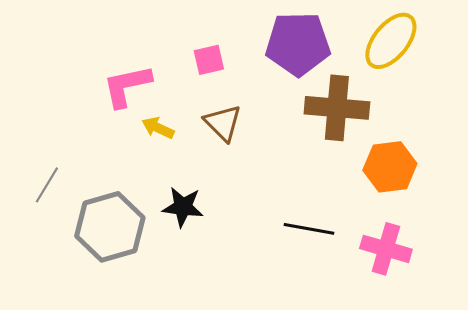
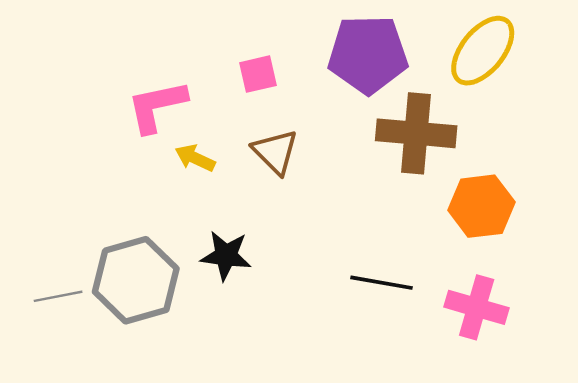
gray line: (47, 185) -> (58, 296), moved, turned 48

